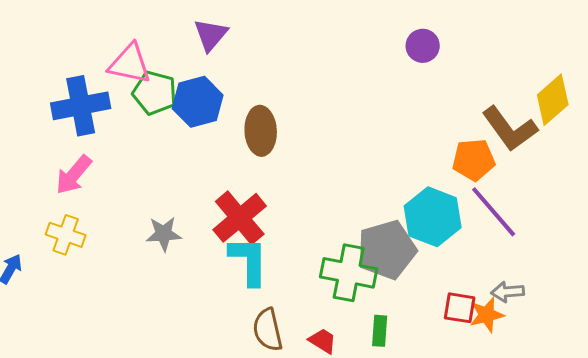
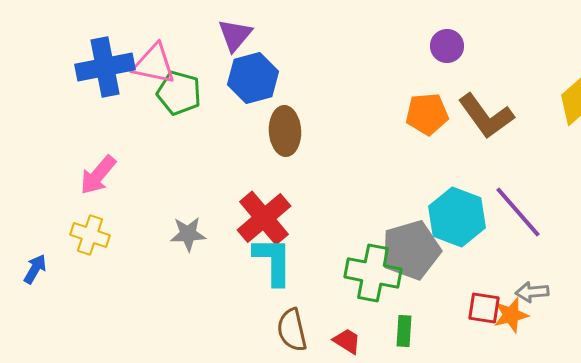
blue hexagon: (198, 102) -> (253, 78), moved
blue cross: (81, 106) -> (105, 67), moved
brown L-shape: (510, 129) -> (486, 116), moved
orange pentagon: (474, 160) -> (427, 114), moved

